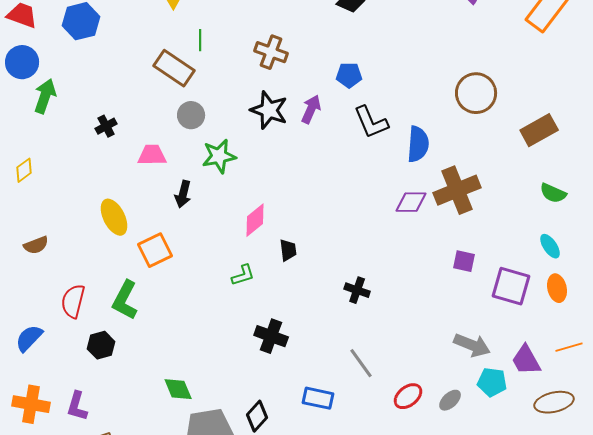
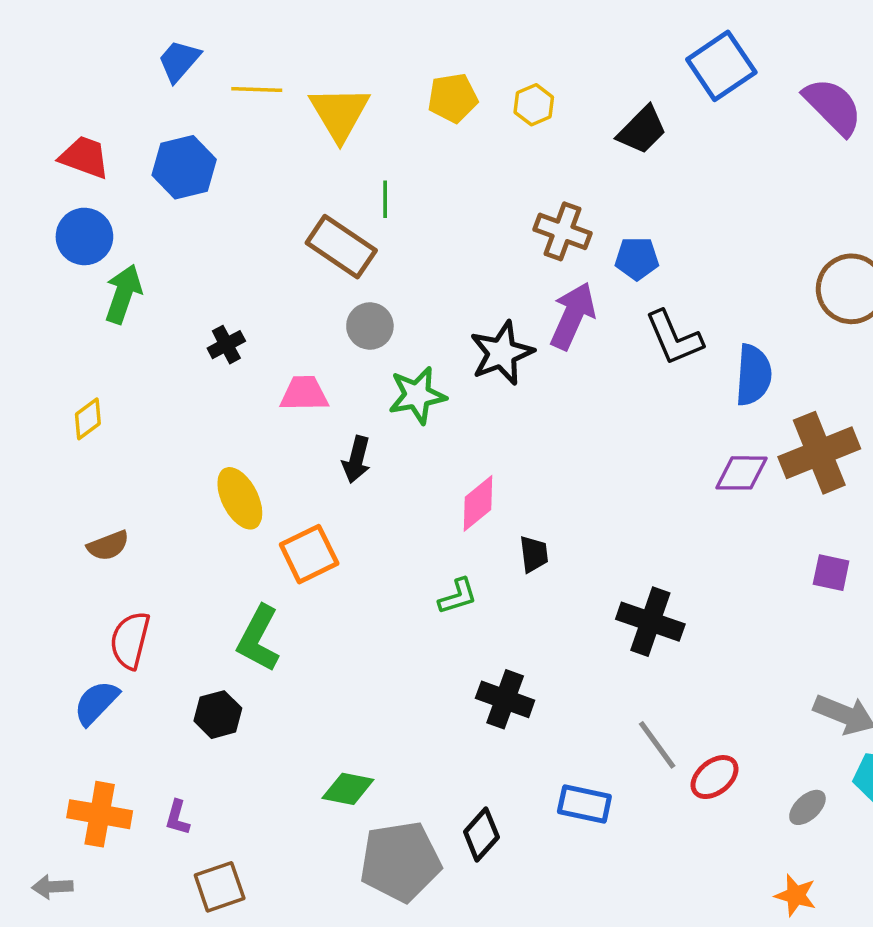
brown cross: (271, 52) -> (562, 231), moved
purple arrow: (311, 109) -> (573, 316), size x1.4
black star: (269, 110) -> (502, 353), moved, turned 30
black cross: (357, 290) -> (650, 622), size x1.5
red semicircle: (73, 301) -> (130, 640), moved
green diamond: (178, 389) -> (348, 789), turned -56
red ellipse: (408, 396) -> (715, 777), moved
purple L-shape: (77, 406) -> (177, 818), size x0.7

